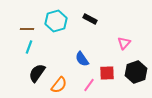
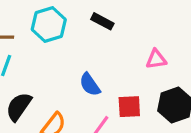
pink triangle: (124, 43) -> (156, 59), turned 40

